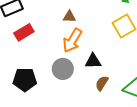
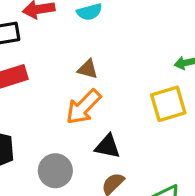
gray circle: (63, 69) -> (55, 171), moved

